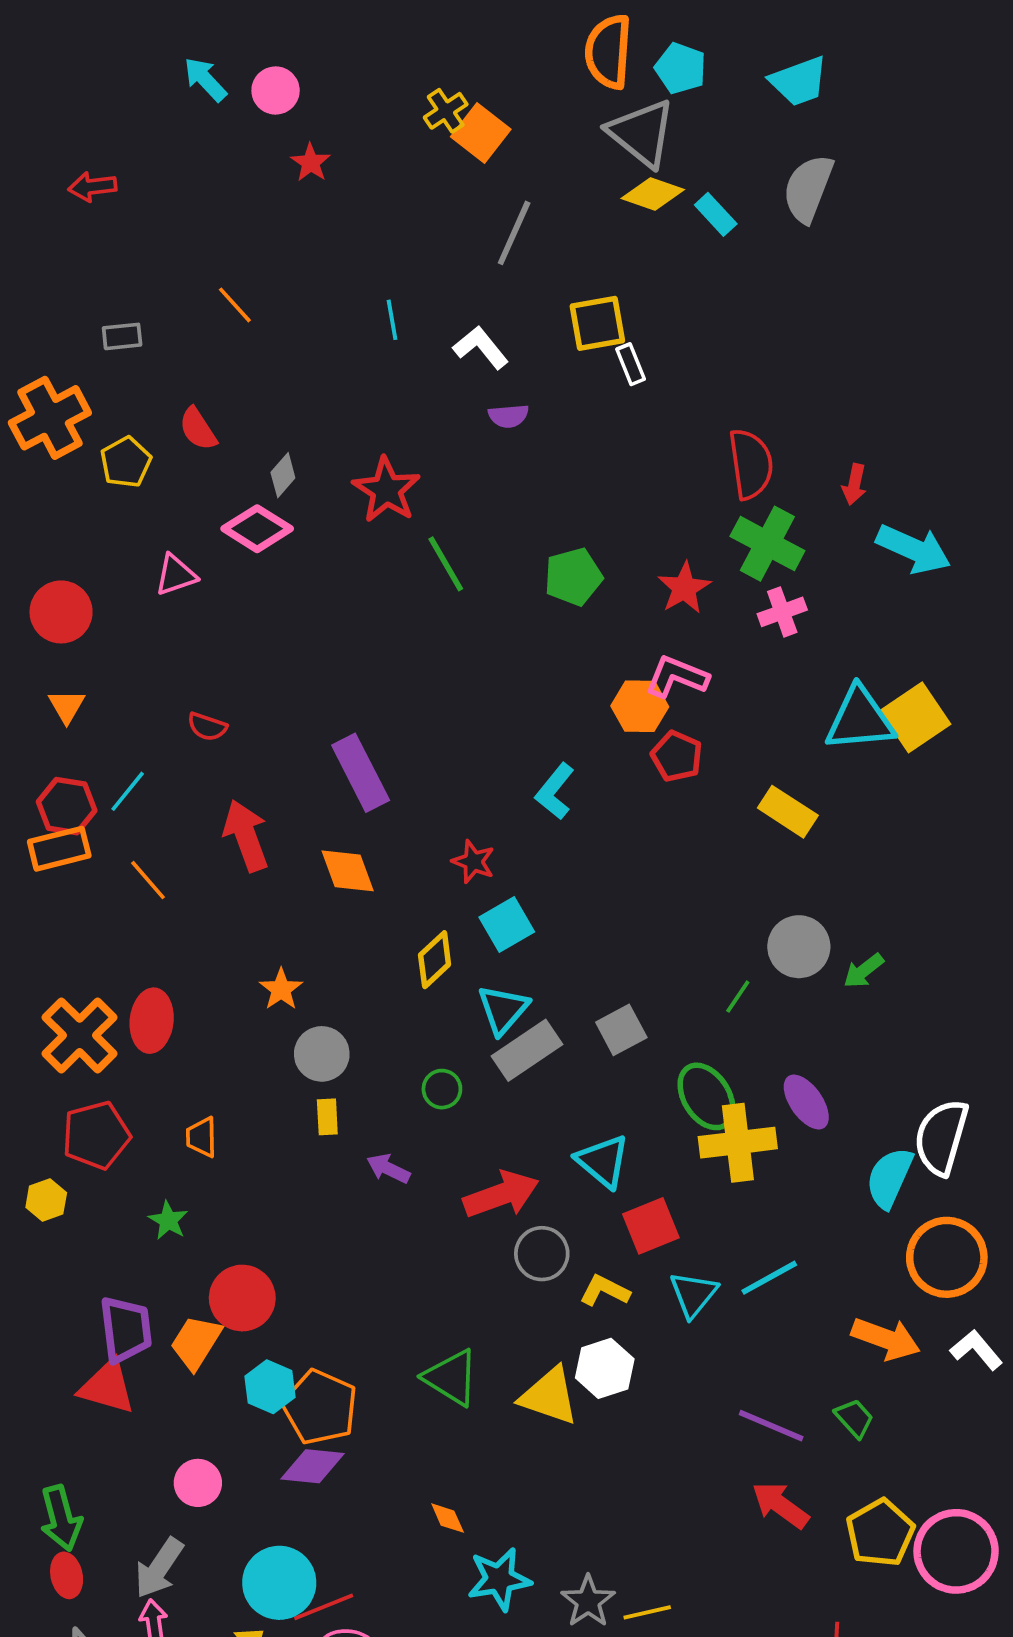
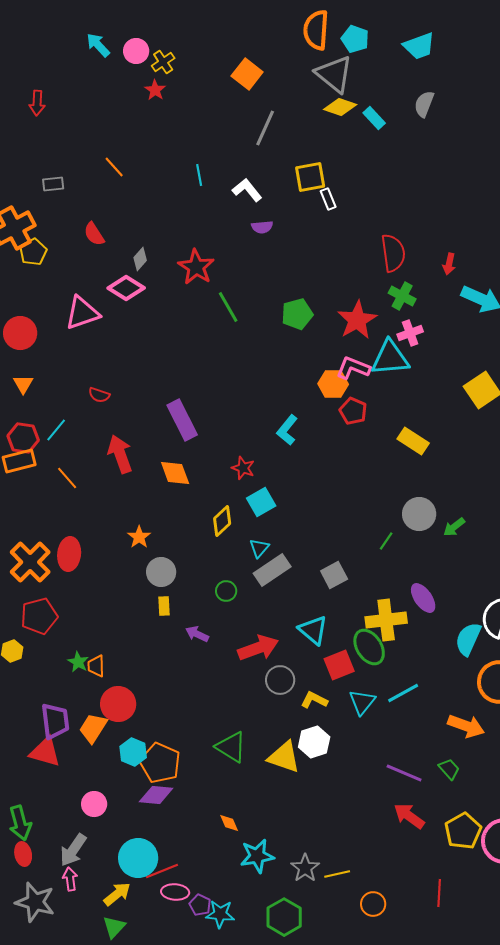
yellow cross: (446, 111) -> (163, 62), moved
red arrow: (92, 187) -> (37, 103), turned -80
gray semicircle: (808, 188) -> (424, 104), size x0.7
yellow pentagon: (126, 462) -> (33, 252), moved
green cross: (767, 544) -> (402, 296), size x0.7
pink triangle: (176, 575) -> (82, 313), size x1.5
red star: (684, 588) -> (357, 320), size x1.4
cyan triangle: (860, 719) -> (390, 358), moved
cyan triangle: (503, 1010) -> (259, 548), size x0.7
gray square: (621, 1030) -> (334, 575), moved
green ellipse: (706, 1096) -> (369, 647), moved
orange trapezoid: (202, 1137) -> (96, 666), moved

